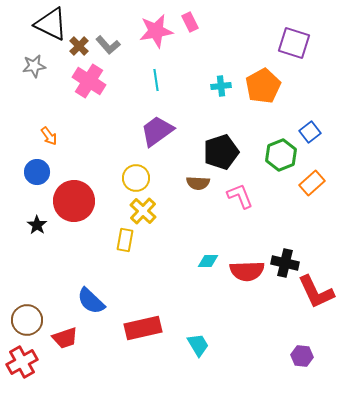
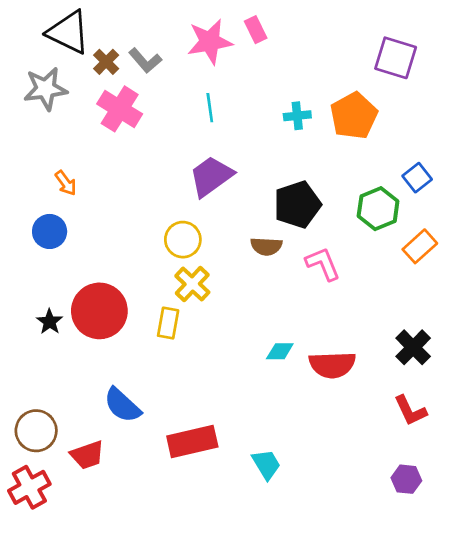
gray star: (34, 66) -> (46, 89), size x1.4
red circle: (74, 201) -> (99, 311), moved
black star: (37, 225) -> (50, 322), moved
black cross: (285, 263) -> (413, 347), moved, turned 32
red L-shape: (316, 292) -> (410, 411), moved, size x0.7

